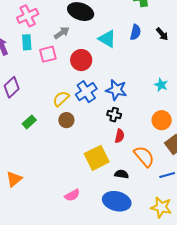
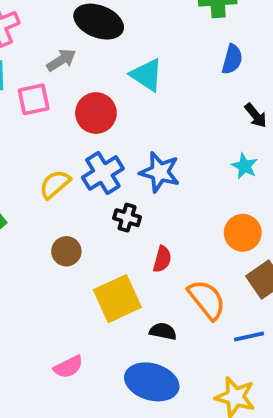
blue semicircle: (136, 32) -> (232, 59), moved
black arrow: (162, 34) -> (256, 115), moved
black cross: (114, 115) -> (127, 218), moved
brown circle: (66, 120) -> (66, 251), moved

